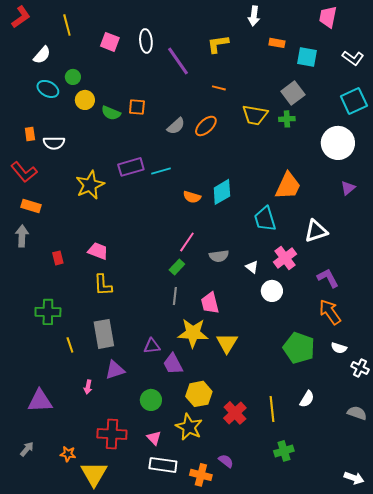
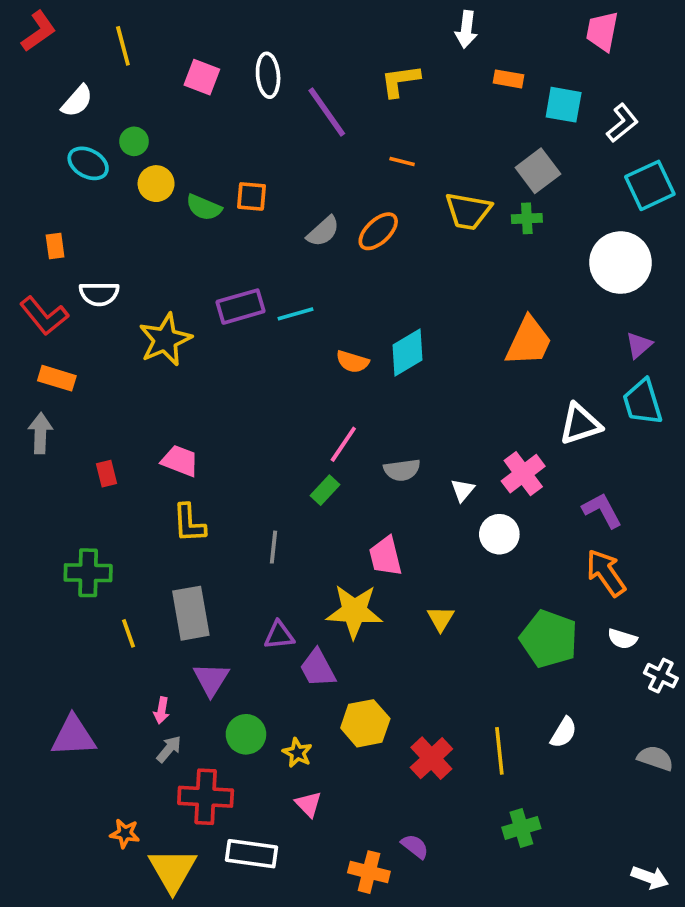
white L-shape: (353, 58) -> (622, 123), moved, turned -75
white semicircle: (54, 143) -> (99, 294), moved
cyan trapezoid: (265, 219) -> (643, 402), moved
white triangle: (252, 267) -> (463, 490), turned 32
gray line: (175, 296) -> (274, 547), moved
yellow triangle: (227, 343) -> (441, 619), moved, size x0.7
purple triangle: (115, 370) -> (211, 679), turned -40
green circle: (151, 400) -> (246, 734), moved
yellow star: (189, 427) -> (297, 753), moved, size x0.6
pink triangle: (154, 438) -> (308, 804), moved
gray arrow: (27, 449) -> (169, 749), moved
white rectangle: (163, 465) -> (251, 854), moved

